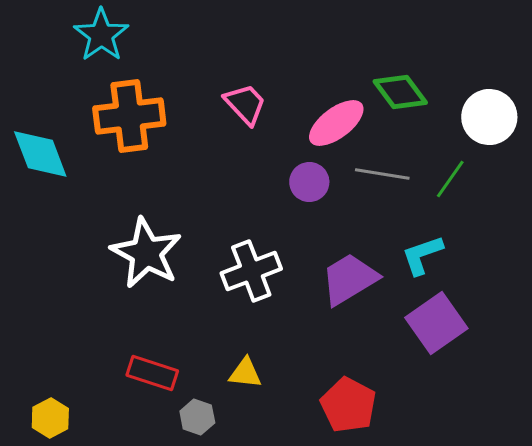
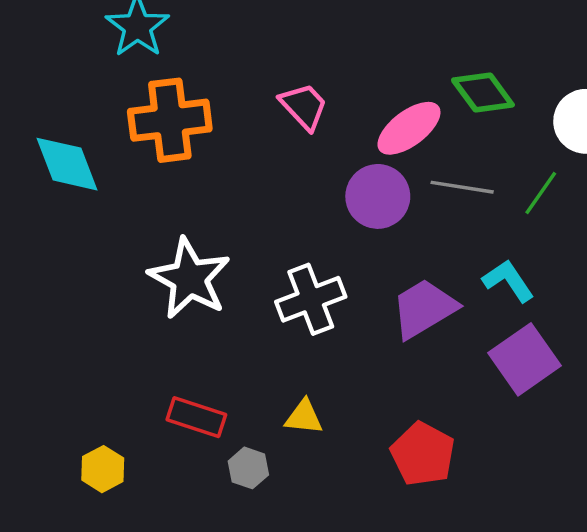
purple circle: (309, 182) -> (378, 196), size x1.4
cyan L-shape: (422, 255) -> (508, 281), turned 75
yellow hexagon: (50, 418) -> (103, 469), moved

